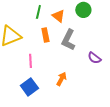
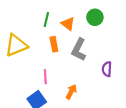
purple semicircle: (94, 58) -> (107, 69), turned 56
pink line: (30, 61) -> (45, 77), moved

